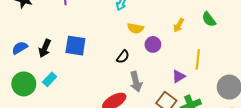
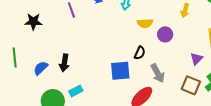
blue square: (75, 46) -> (120, 71), moved
cyan rectangle: (50, 79) -> (76, 91), turned 32

